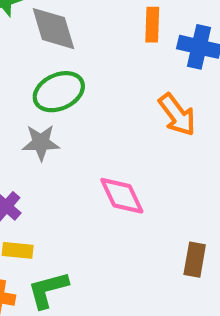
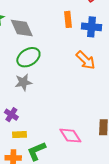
pink diamond: (122, 196) -> (70, 136), moved

